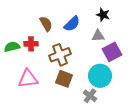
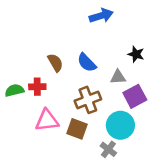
black star: (103, 15) -> (136, 54), moved
blue semicircle: (72, 24) -> (87, 63), turned 90
brown cross: (60, 55) -> (88, 100), moved
pink triangle: (28, 79) -> (47, 120), moved

